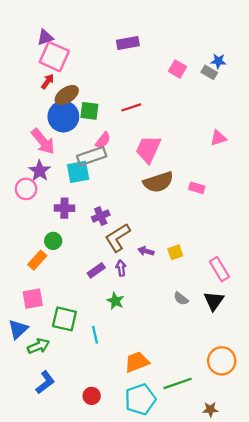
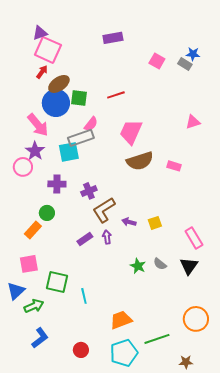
green star: (115, 301) -> (138, 266), moved

